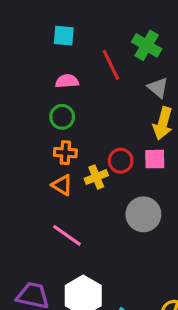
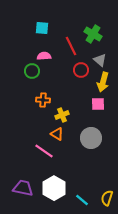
green circle: (62, 117) -> (32, 71), moved
red circle: (121, 161) -> (81, 70), moved
orange triangle: (62, 185) -> (57, 134), moved

